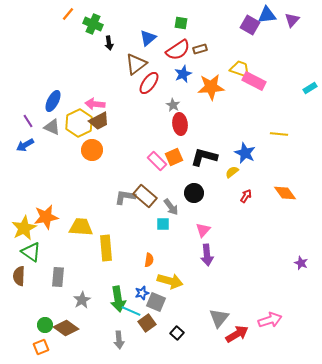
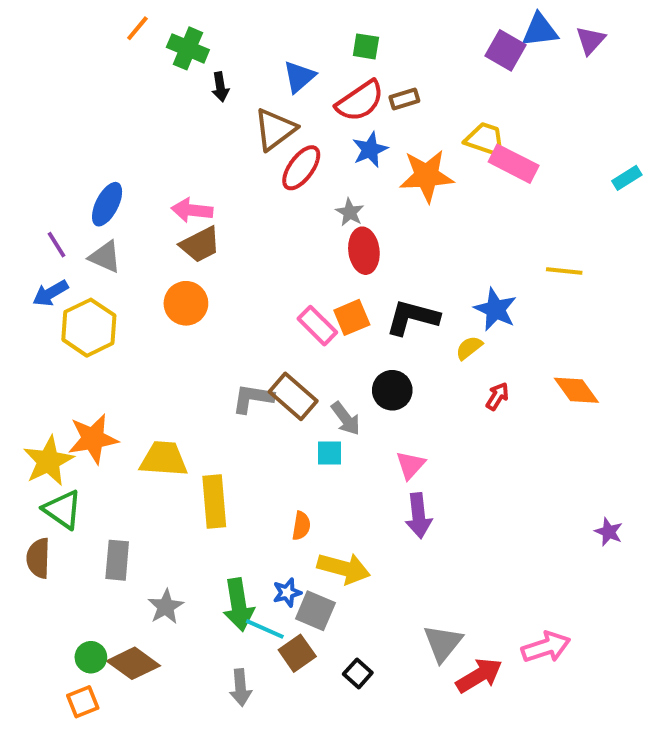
yellow hexagon: (79, 123) -> (89, 328), moved

